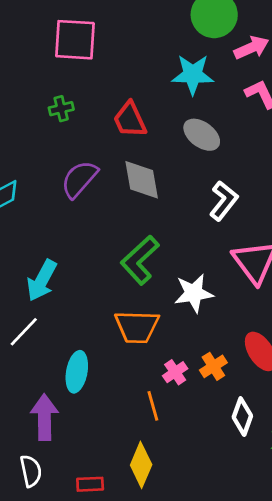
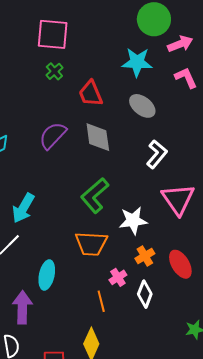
green cross: (61, 109) -> (54, 71), moved, turned -30
orange cross: (213, 366) -> (145, 256), moved
white diamond: (242, 417) -> (145, 294), moved

